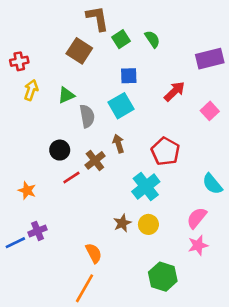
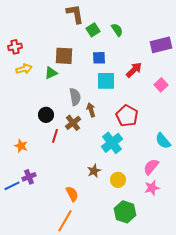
brown square: (79, 51) -> (64, 56), moved, turned -30
yellow arrow: (31, 90) -> (24, 69), turned 56
cyan square: (121, 106) -> (106, 81), moved, turned 30
gray semicircle: (87, 116) -> (75, 97), moved
red line: (71, 177) -> (55, 136), turned -40
yellow circle: (148, 224) -> (118, 180), moved

